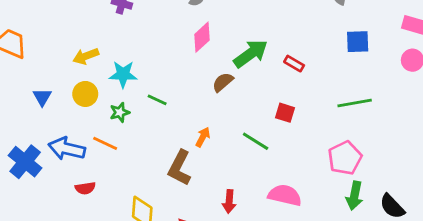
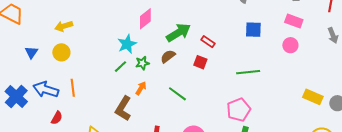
cyan star: (123, 74) -> (127, 44), moved, turned -30
brown semicircle: (223, 82) -> (168, 56), moved
green line: (157, 100) -> (120, 67), moved, turned -72
green star: (120, 112) -> (142, 63), moved
red square: (285, 113) -> (200, 62), moved
orange line: (105, 143) -> (73, 88), turned 54
red semicircle: (85, 188) -> (57, 118), turned -56

